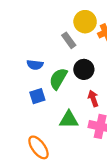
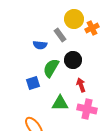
blue semicircle: (35, 65) -> (40, 45), moved

